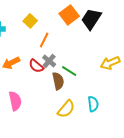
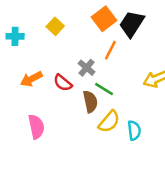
orange line: (44, 40) -> (110, 50), moved
gray cross: (49, 61) -> (87, 68), moved
yellow semicircle: (66, 109) -> (109, 122), moved

